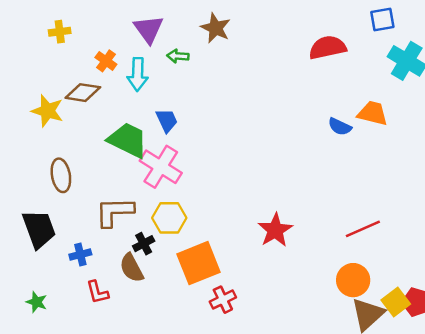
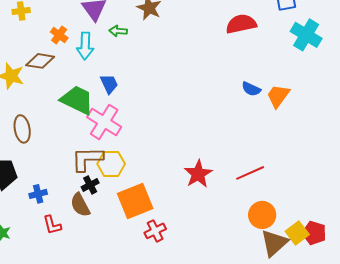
orange trapezoid: (373, 113) -> (278, 96), moved, turned -68
brown L-shape: (114, 212) -> (87, 159), moved
red line: (363, 229) -> (250, 173), moved

